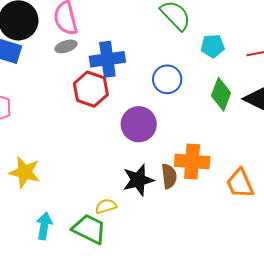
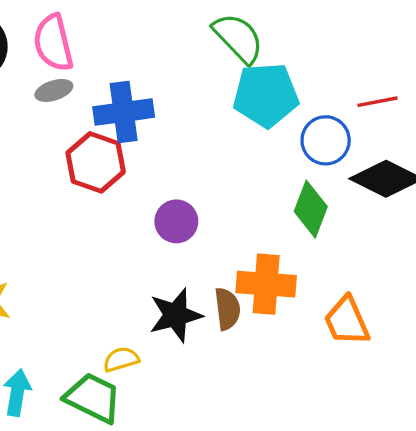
cyan pentagon: (213, 46) -> (266, 95), moved, size x1.6
blue circle: (167, 79) -> (326, 140), moved
green diamond: (221, 94) -> (311, 209), moved
purple circle: (139, 124) -> (176, 221), size x0.7

